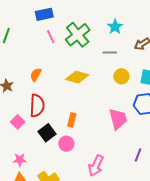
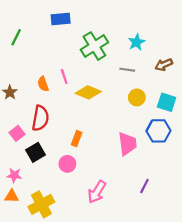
pink line: (51, 37) -> (64, 77), moved
orange semicircle: (36, 75) -> (43, 84), turned -56
black square: (47, 133) -> (36, 152), moved

